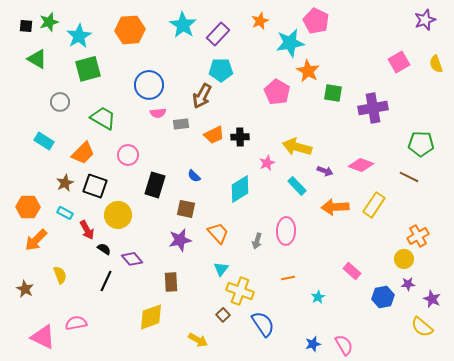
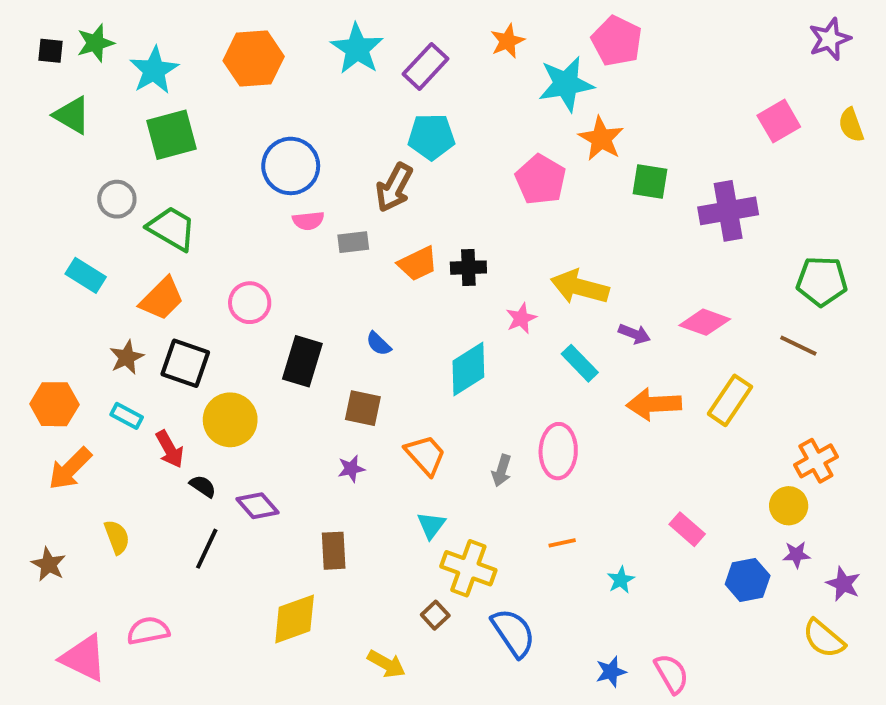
green trapezoid: (103, 118) -> (172, 228), moved
purple star: (180, 240) -> (351, 469), size x0.6

